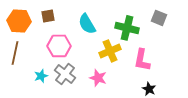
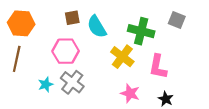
brown square: (48, 16) -> (72, 18), moved
yellow cross: (110, 51) -> (122, 57), turned -30
pink star: (98, 78) -> (130, 93), moved

